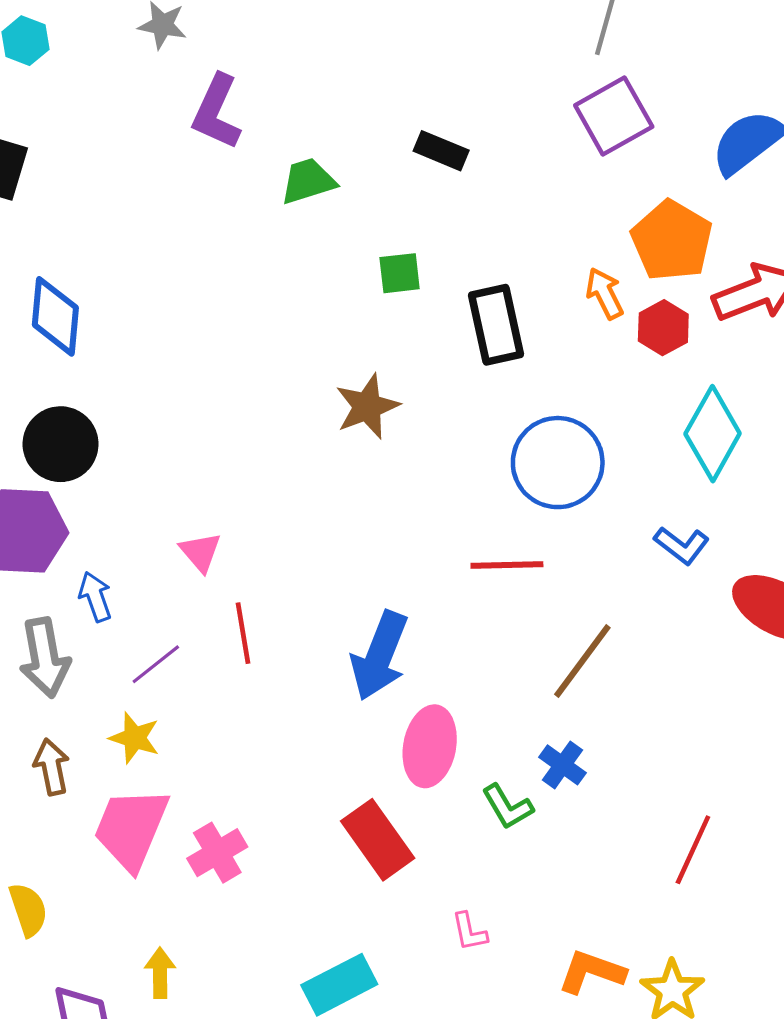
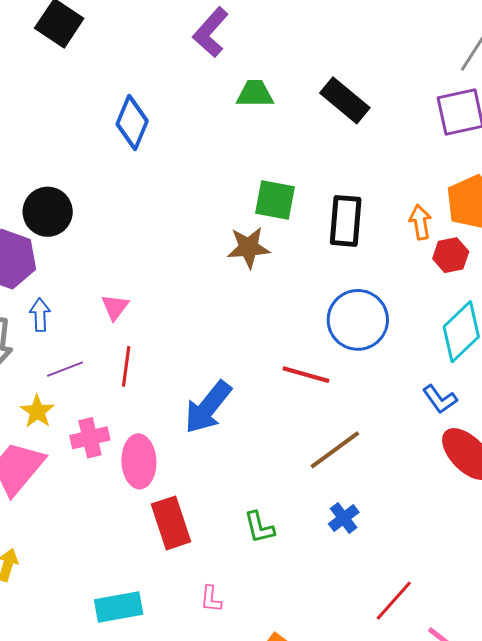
black rectangle: (441, 151) -> (345, 100), size x1.4
green square: (400, 273) -> (275, 200), moved, size x1.4
blue diamond: (55, 316) -> (132, 122), moved
blue L-shape: (682, 545) -> (440, 399), moved
pink ellipse: (430, 746) -> (139, 461), moved, turned -30
blue cross: (563, 765) -> (344, 518), moved
red line: (693, 850) -> (394, 601), moved
pink cross: (217, 853) -> (90, 438), moved

